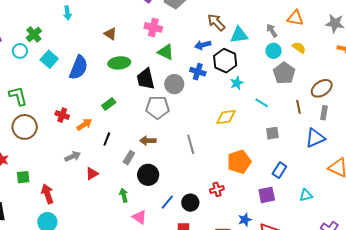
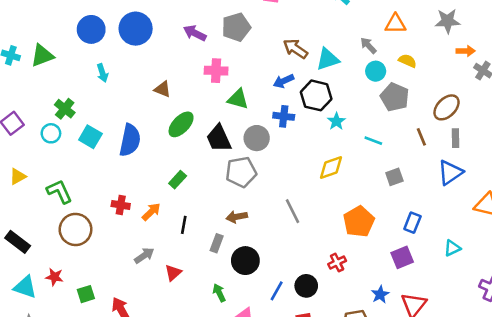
green ellipse: (119, 63) -> (181, 124), turned -30

